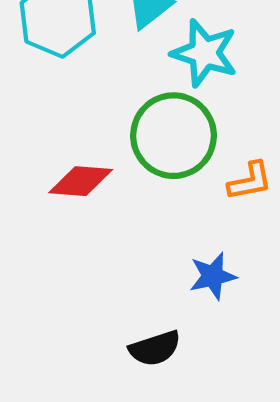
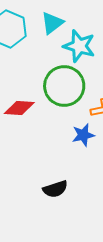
blue star: (213, 276) -> (83, 135), moved

